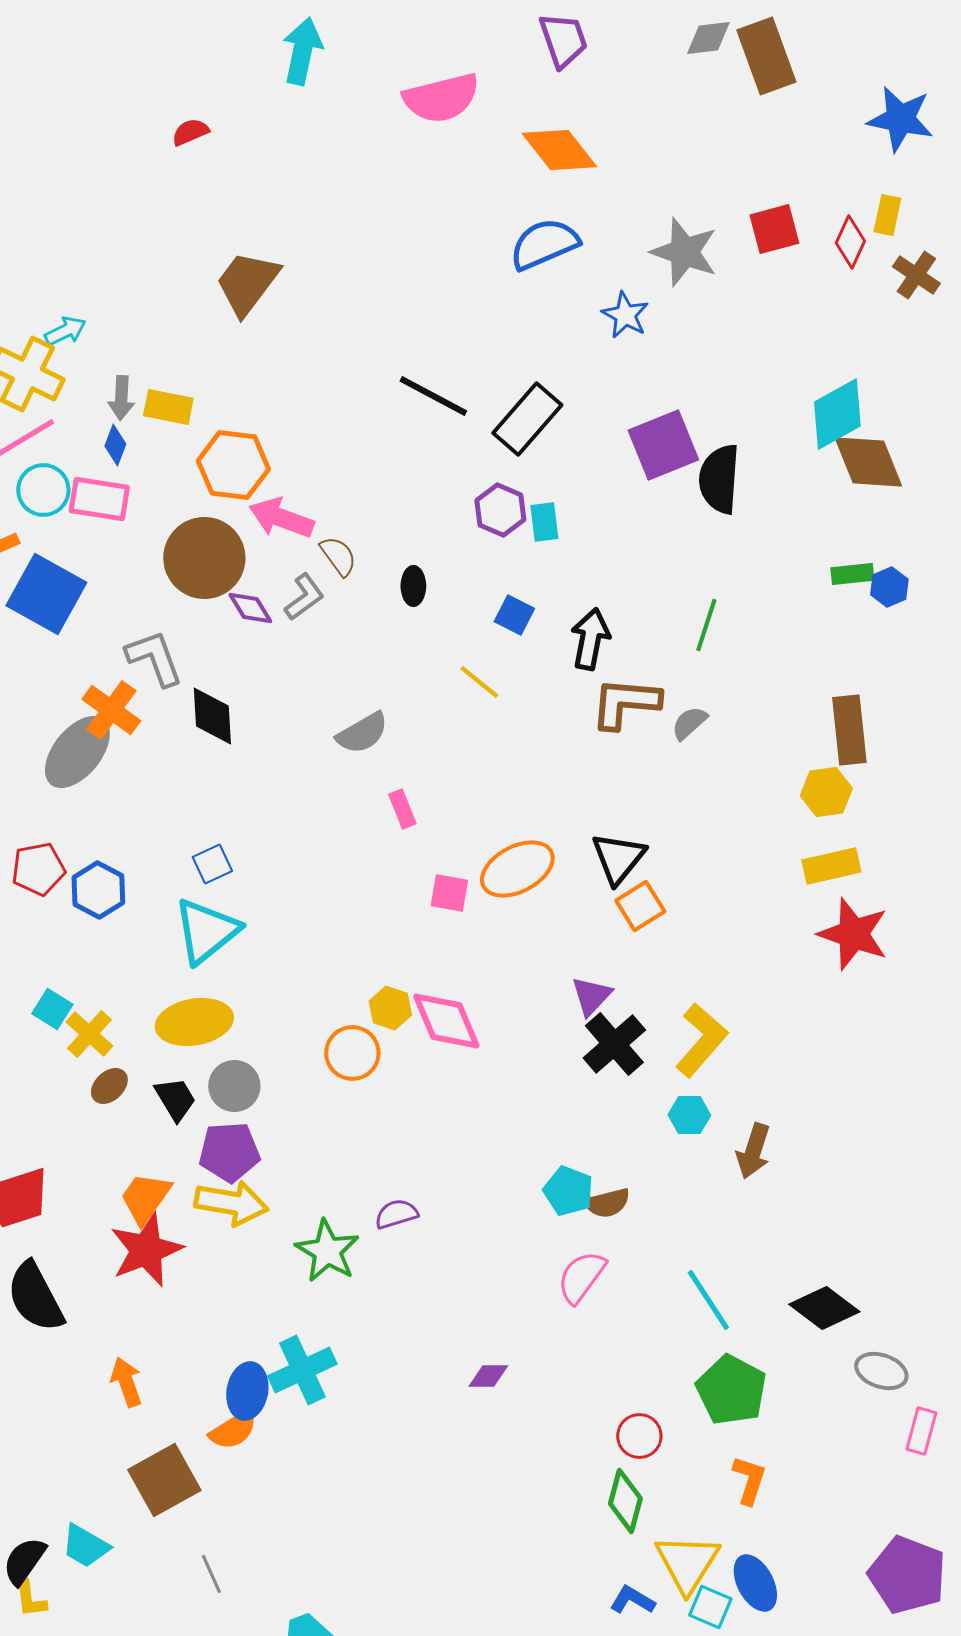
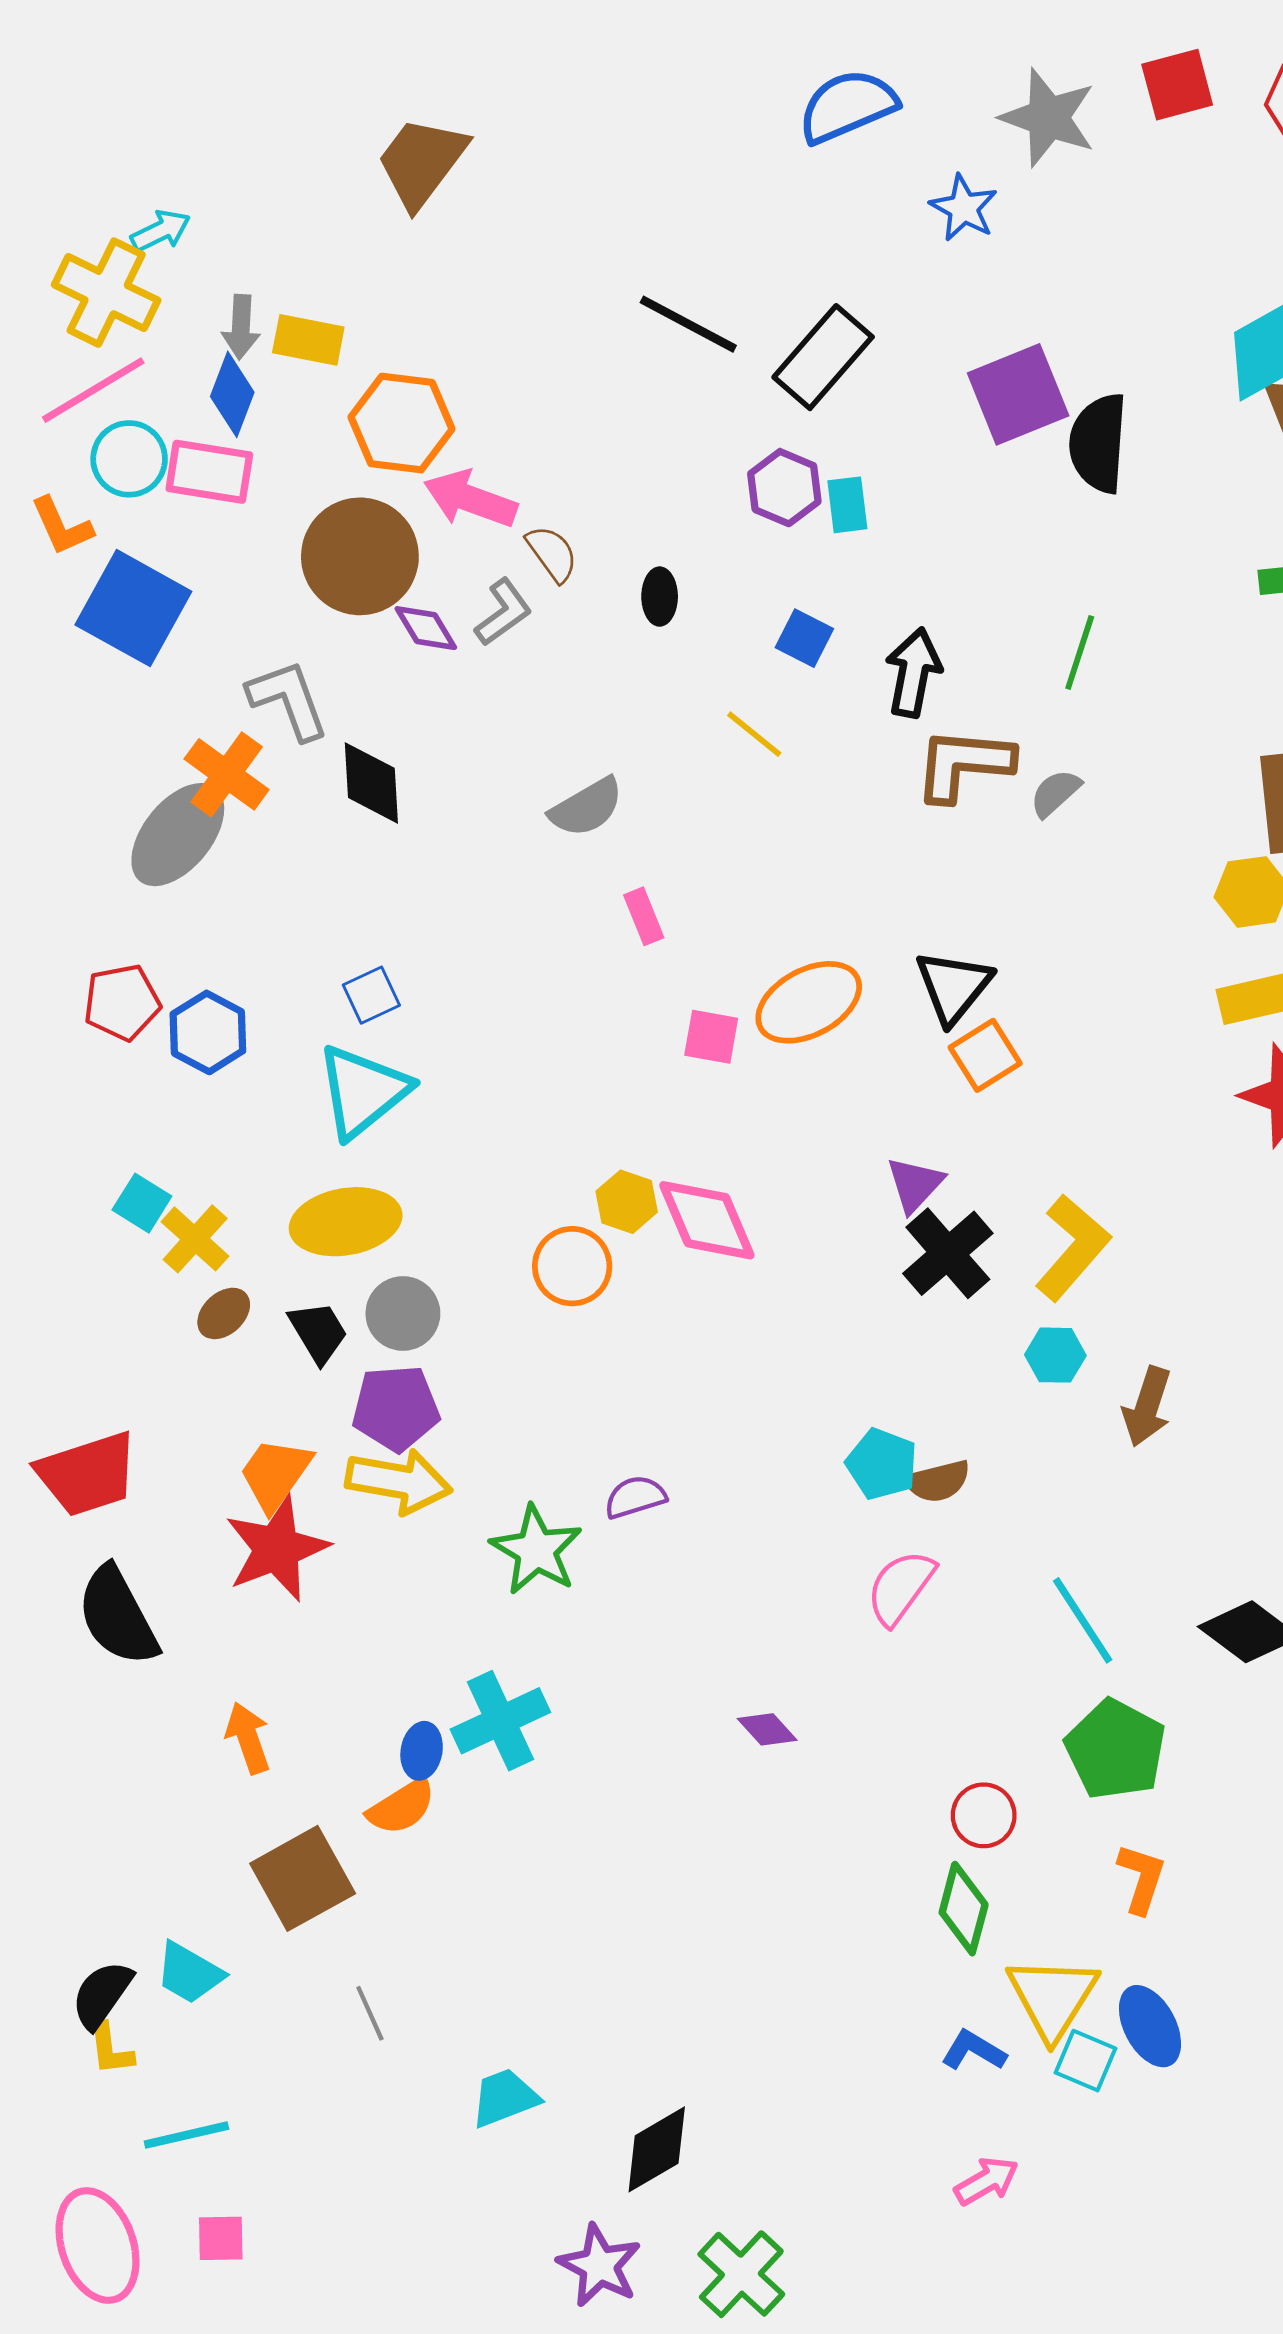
blue diamond: (115, 445) -> (232, 394), size x1.4
purple diamond: (488, 1376) -> (767, 1729), turned 48
blue ellipse: (247, 1391) -> (422, 1751), size x0.7

